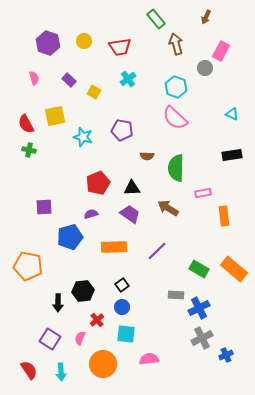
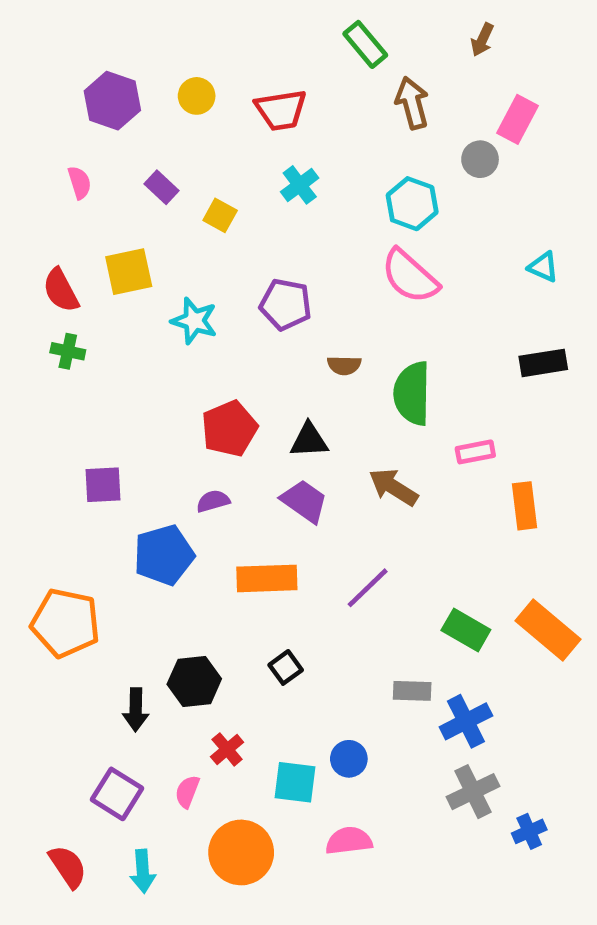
blue circle: (122, 307) -> (349, 759), moved

